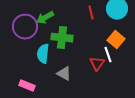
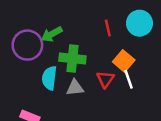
orange square: (116, 40) -> (124, 61), moved
red triangle: (97, 64) -> (105, 79), moved
gray triangle: (64, 74) -> (75, 88), moved, turned -35

